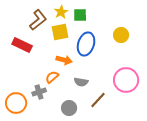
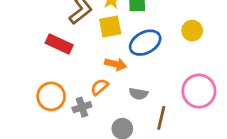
blue ellipse: (86, 44) -> (145, 43), turned 45
brown line: (98, 100) -> (161, 118), turned -30
orange circle: (16, 103) -> (51, 96), moved

